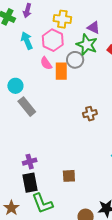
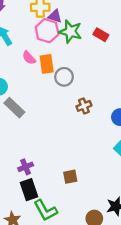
purple triangle: (94, 28) -> (55, 16), moved
pink hexagon: (53, 40) -> (47, 31), moved
gray circle: (75, 60) -> (64, 77), moved

